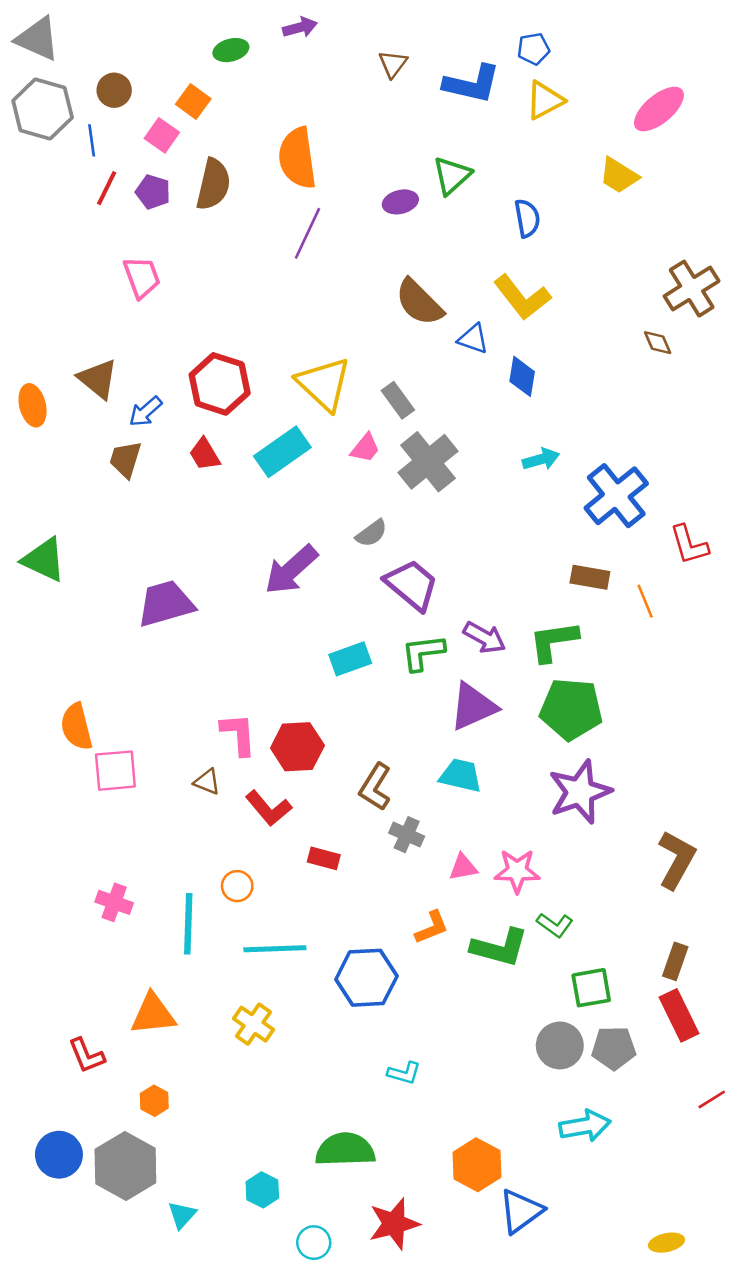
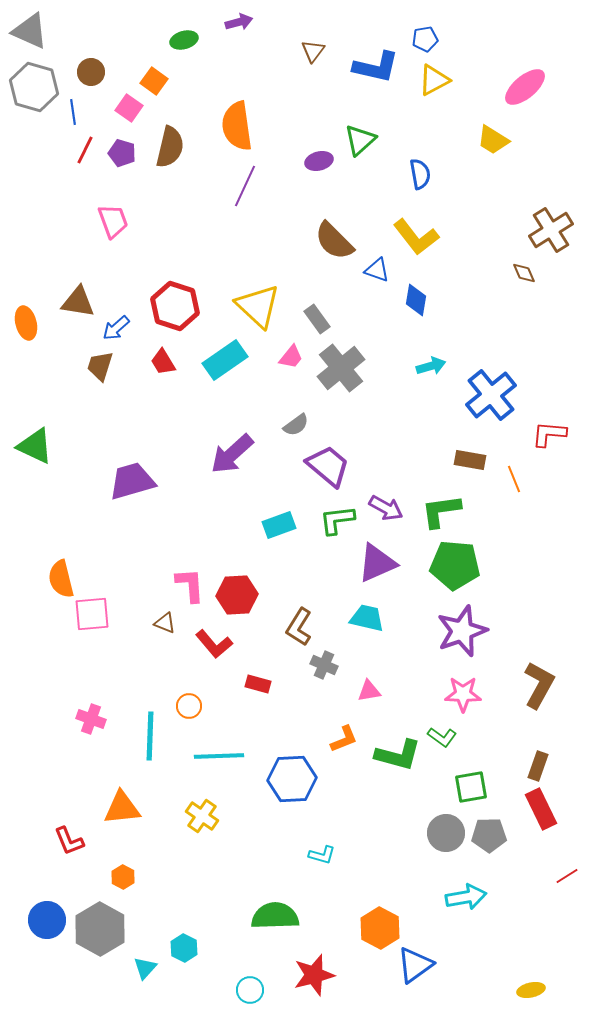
brown triangle: (98, 379) -> (78, 302), turned -30
red L-shape: (689, 545) -> (549, 434), turned 111
pink star: (517, 871) -> (463, 694), moved
cyan hexagon: (262, 1190) -> (184, 948), moved

